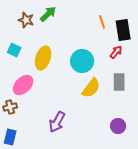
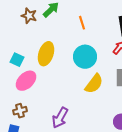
orange line: (102, 22) -> (82, 23), moved
cyan square: (14, 50) -> (17, 60), moved
brown cross: (10, 107) -> (20, 111), moved

